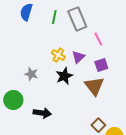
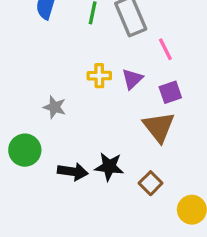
yellow cross: (58, 55) -> (99, 76), turned -32
black star: (64, 76) -> (109, 167), moved, turned 30
brown square: (98, 125) -> (151, 183), moved

